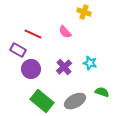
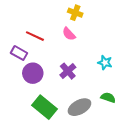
yellow cross: (84, 12) -> (75, 13), moved
cyan star: (90, 63) -> (105, 63), moved

